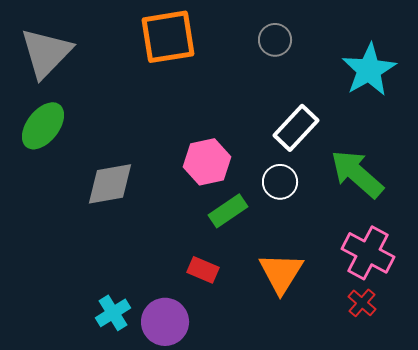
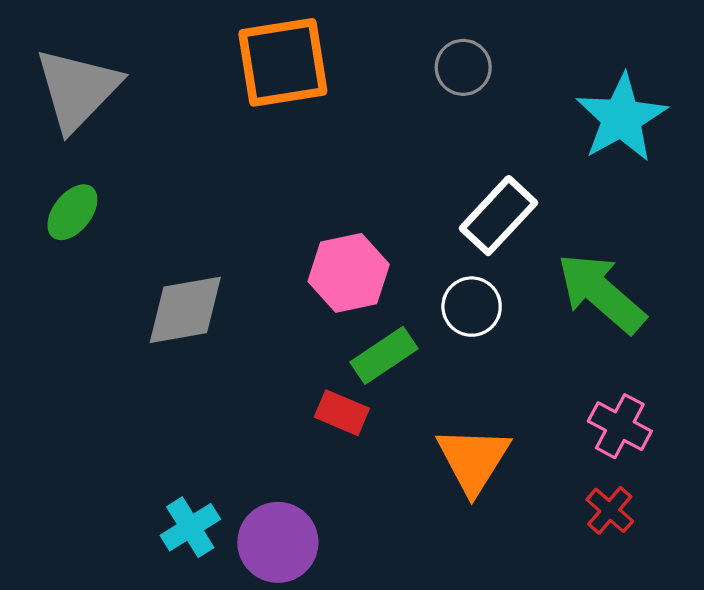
green ellipse: (43, 126) -> (72, 212), size x0.7
pink cross: (368, 253) -> (620, 426), size x0.7
red rectangle: (203, 270) -> (342, 413), moved

